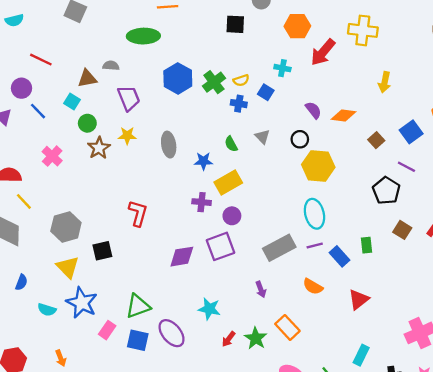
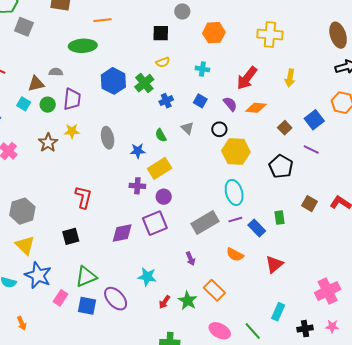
red arrow: (323, 52) -> (247, 78), moved
yellow semicircle: (241, 80) -> (163, 62), moved
blue square: (266, 92) -> (200, 101), moved
purple trapezoid: (129, 98) -> (72, 99), turned 30
blue cross: (239, 104) -> (166, 101), turned -32
green circle: (87, 123) -> (48, 105), moved
black pentagon: (386, 191) -> (281, 167), moved
black square: (102, 251) -> (71, 236), moved

